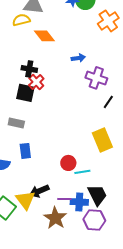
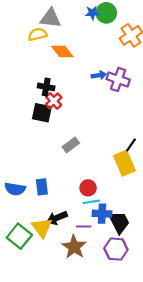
purple cross: (96, 78) -> (118, 79), moved
black line: (108, 102) -> (131, 145), moved
gray rectangle: (16, 123) -> (71, 145), moved, turned -49
blue rectangle: (25, 151) -> (42, 187), moved
cyan line: (82, 172) -> (91, 202), moved
blue cross: (79, 202) -> (102, 214), moved

